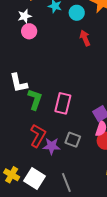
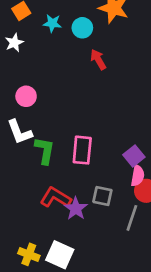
pink circle: (29, 31) -> (26, 96), moved
red L-shape: (38, 136) -> (56, 198), turned -80
purple star: (52, 146) -> (76, 209), turned -30
gray line: (66, 183) -> (132, 218), moved, turned 48

